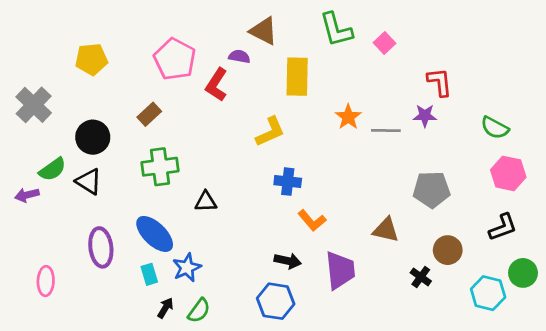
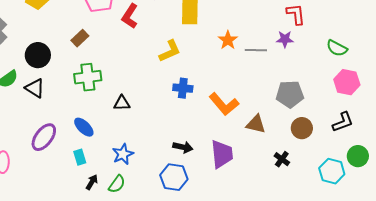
orange L-shape: (312, 221) -> (224, 104), moved, size x1.4
blue ellipse: (155, 234) -> (84, 127), size x0.7
purple ellipse: (101, 247) -> (44, 137), turned 44
brown circle: (448, 250) -> (302, 128), moved
blue star: (187, 268) -> (123, 154), moved

